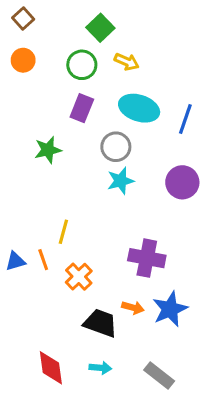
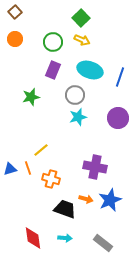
green square: (100, 28) -> (81, 18), moved
yellow line: (63, 232) -> (41, 150), turned 35
orange cross: (79, 277) -> (51, 179), turned -30

